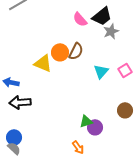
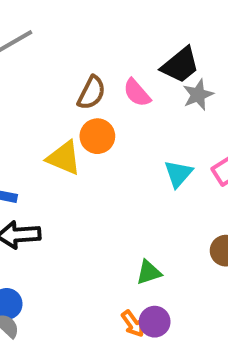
pink semicircle: (80, 19) -> (137, 93), moved
brown semicircle: (76, 51) -> (91, 93), moved
purple circle: (95, 127) -> (155, 322), moved

